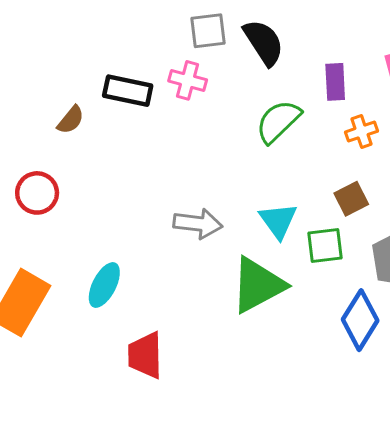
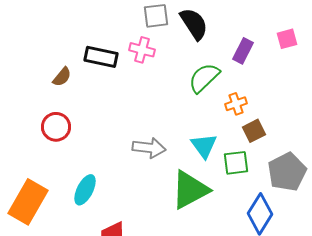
purple rectangle: (335, 82) -> (243, 51), turned 30
orange cross: (362, 132) -> (236, 104), moved
red circle: (37, 193) -> (56, 127), moved

